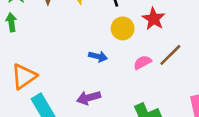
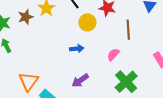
brown line: (170, 55) -> (128, 30), turned -30
pink semicircle: (142, 62) -> (113, 55), moved

